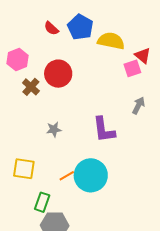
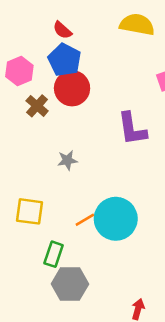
blue pentagon: (80, 27) -> (65, 60), moved
yellow semicircle: (111, 41) -> (137, 25), moved
purple L-shape: (104, 130) -> (132, 129), moved

